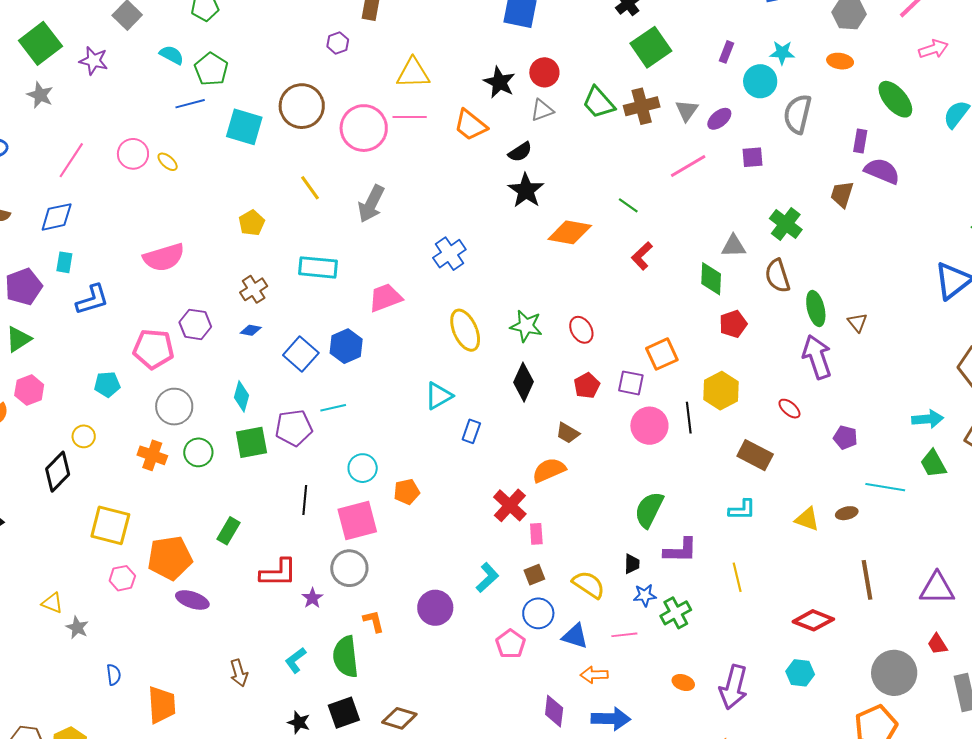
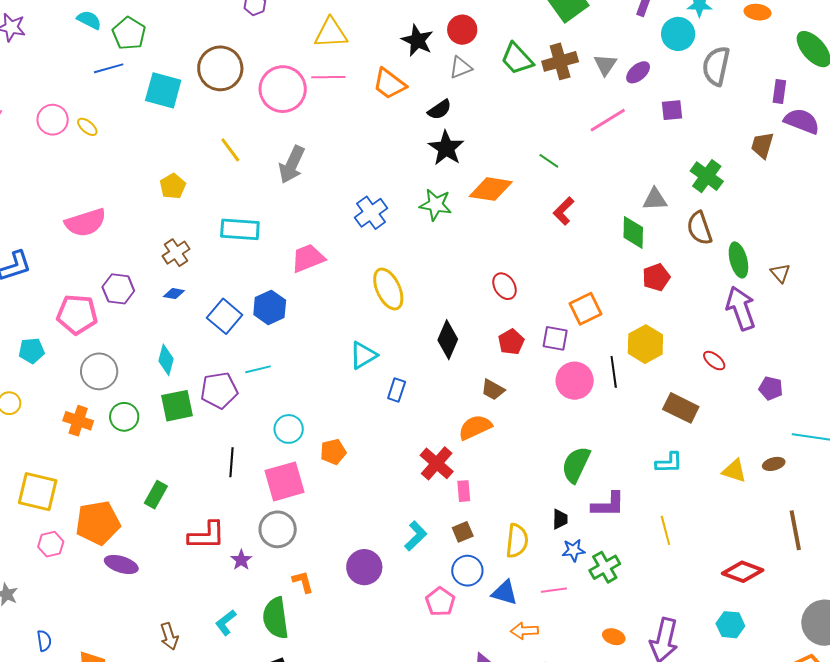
green star: (526, 326) -> (436, 205), moved
yellow semicircle: (589, 585) -> (517, 541), turned 64

